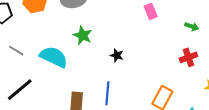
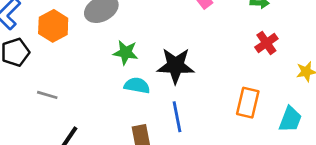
black star: (117, 55) -> (176, 66), size x2.0
cyan semicircle: (54, 57) -> (137, 85), moved, size x0.7

